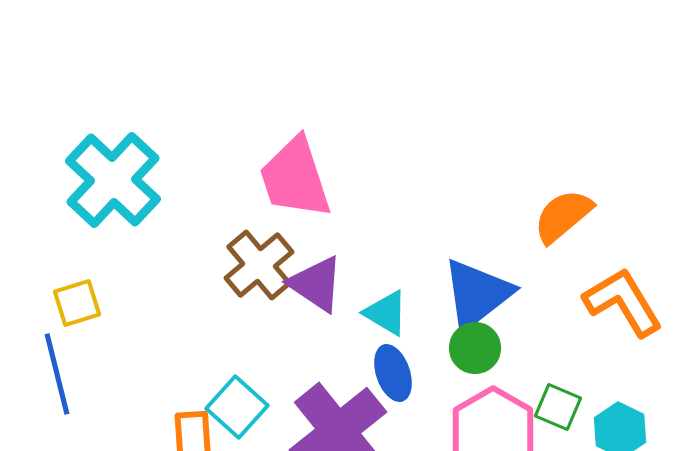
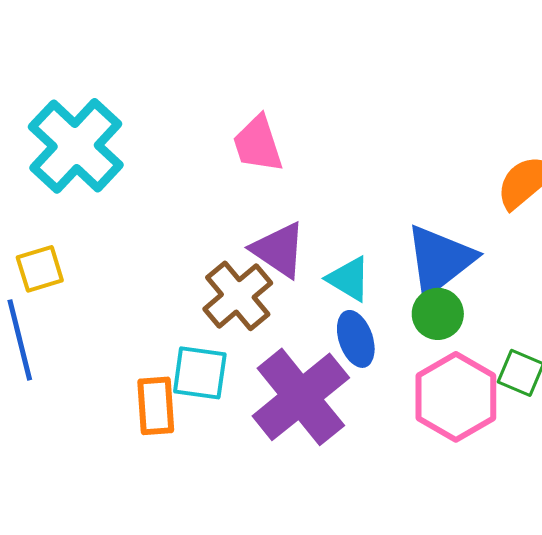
pink trapezoid: (295, 178) -> (258, 144), size x0.7
brown cross: (259, 265) -> (238, 296), moved
cyan square: (237, 407) -> (200, 373), turned -34

